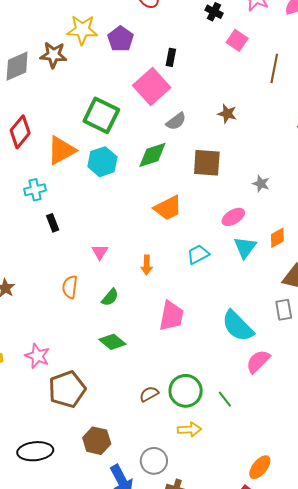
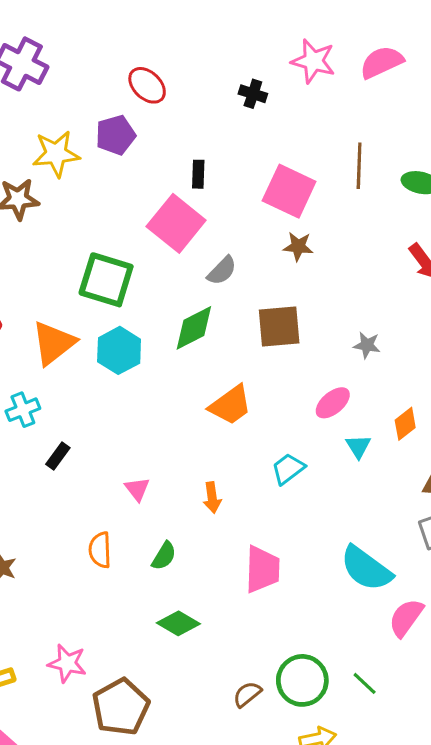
purple pentagon: (121, 39) -> (116, 135), moved, turned 30
pink square: (237, 40) -> (289, 191), moved, size x1.6
black rectangle: (53, 223) -> (58, 456), turned 66
cyan triangle: (245, 247) -> (358, 446), size x0.7

